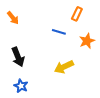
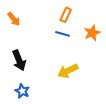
orange rectangle: (77, 14) -> (66, 15), moved
orange star: (87, 41) -> (92, 33), moved

